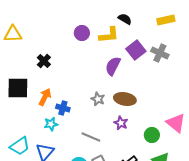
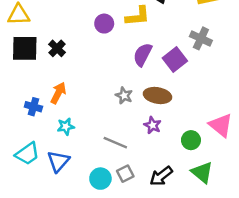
purple circle: (82, 33) -> (104, 24), moved
purple square: (136, 50) -> (175, 60), moved
black square: (18, 88) -> (25, 48), moved
blue cross: (63, 108) -> (33, 107), moved

